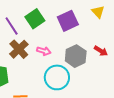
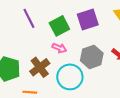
green square: (35, 19) -> (59, 26), moved
brown cross: (19, 49) -> (40, 67), moved

